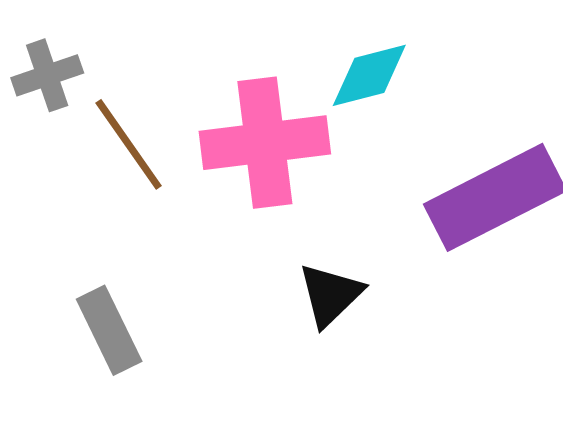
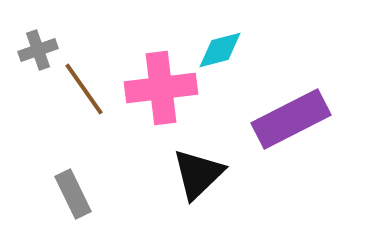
black triangle: (330, 295) -> (198, 174), size x1.4

